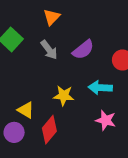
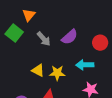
orange triangle: (52, 17) -> (29, 15), moved
yellow triangle: (26, 110) -> (38, 70), moved

